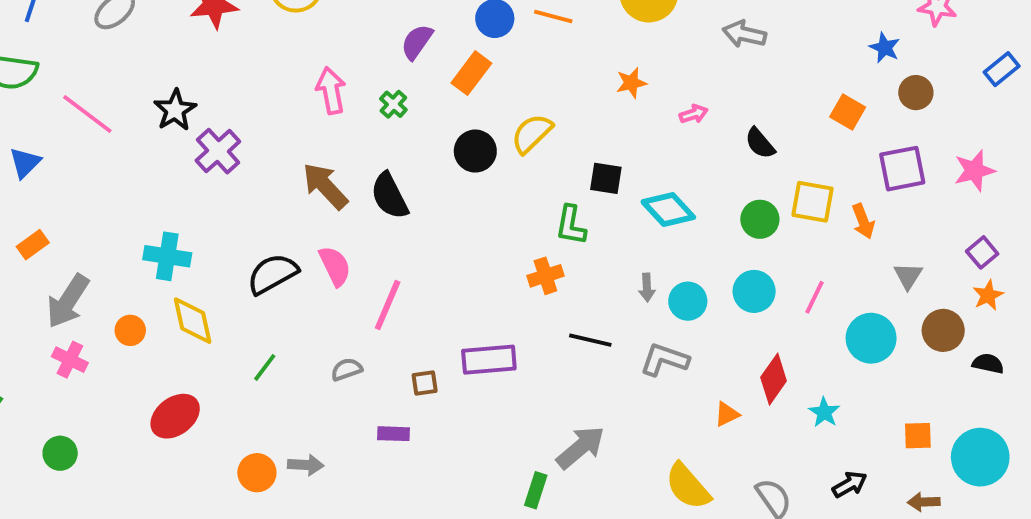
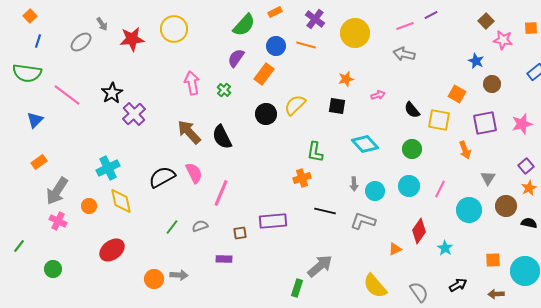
black square: (606, 178) -> (337, 106), moved
yellow square: (813, 202) -> (439, 120), moved
cyan cross: (167, 256) -> (108, 168), turned -35
green line: (265, 367) -> (172, 227), moved

